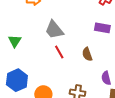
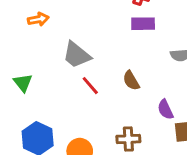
purple rectangle: (102, 28) -> (143, 24), moved

